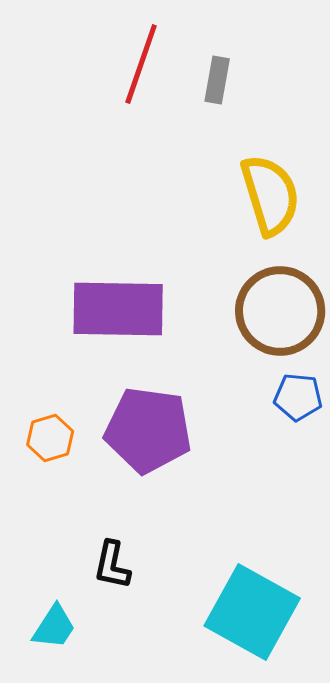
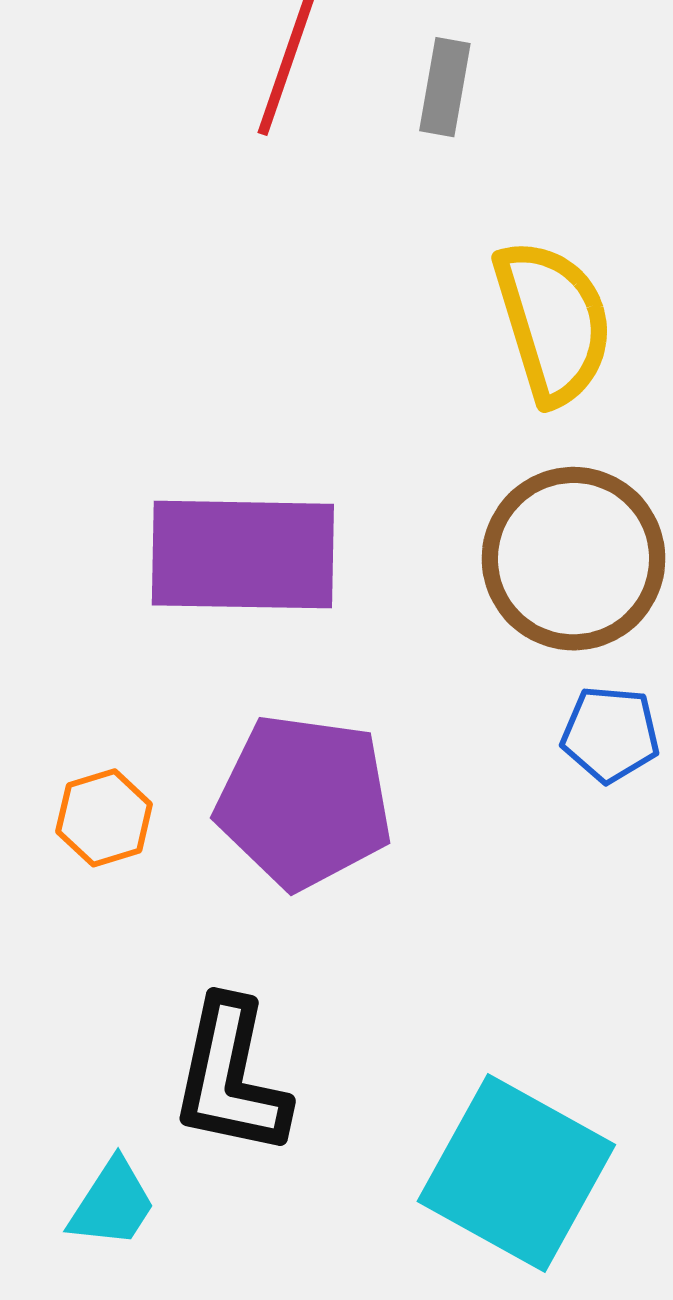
black L-shape: (112, 565) -> (231, 1077), size x1.6

